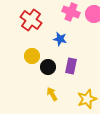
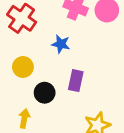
black circle: (48, 67) -> (45, 93), moved
yellow arrow: (52, 94) -> (24, 118), moved, turned 40

